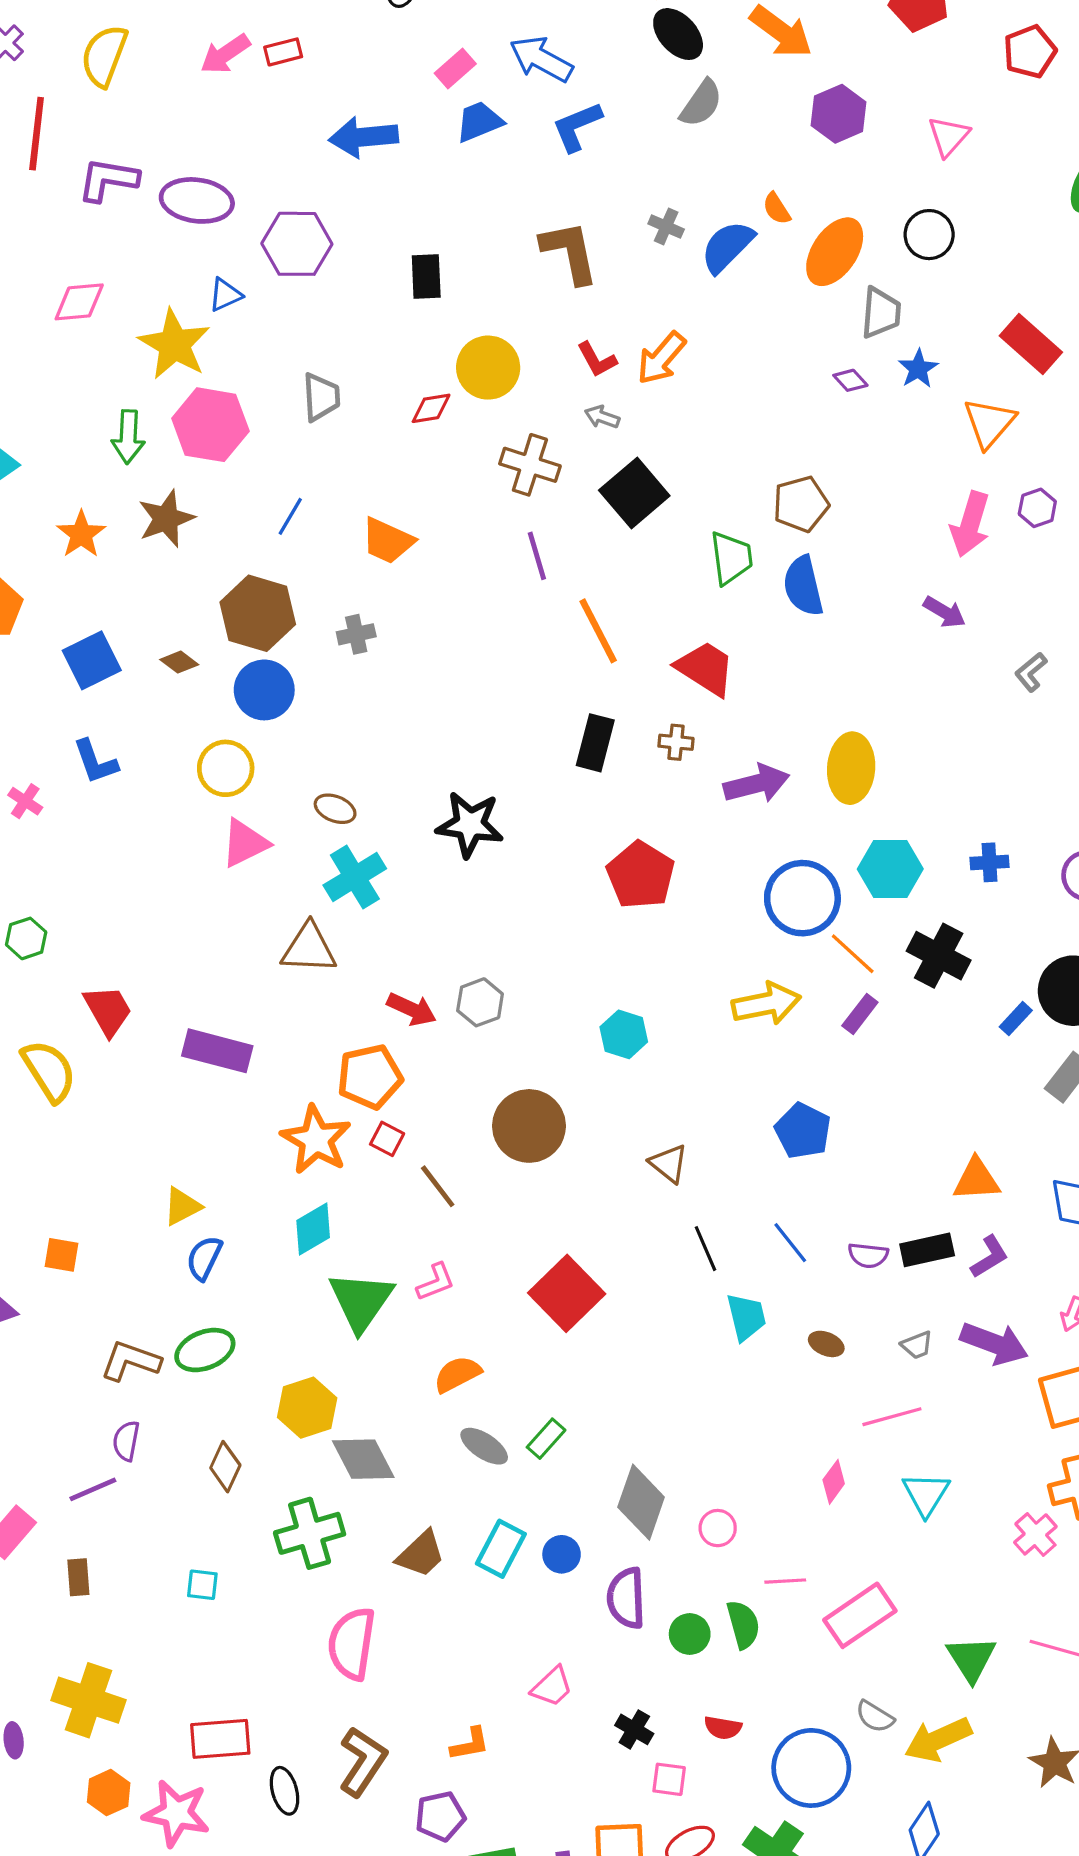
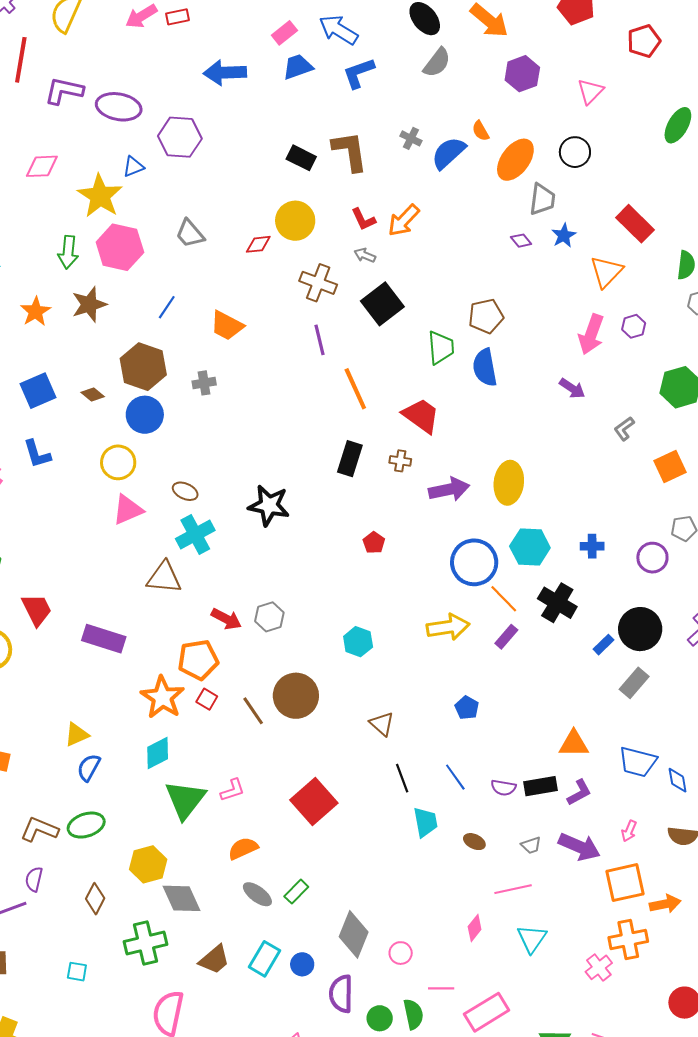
black rectangle: (426, 276) -> (301, 158), moved, turned -64
gray trapezoid: (321, 397) -> (190, 234), turned 140
red pentagon: (641, 875) -> (374, 543), size x0.5
blue pentagon: (803, 1131) -> (467, 708), size x0.7
brown line: (438, 1186) -> (253, 711), moved

